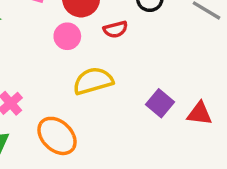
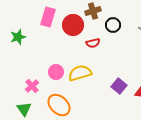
pink circle: (67, 36) -> (56, 72), moved

